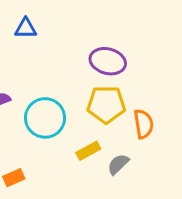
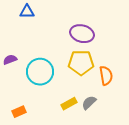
yellow rectangle: (88, 151) -> (69, 104), moved

